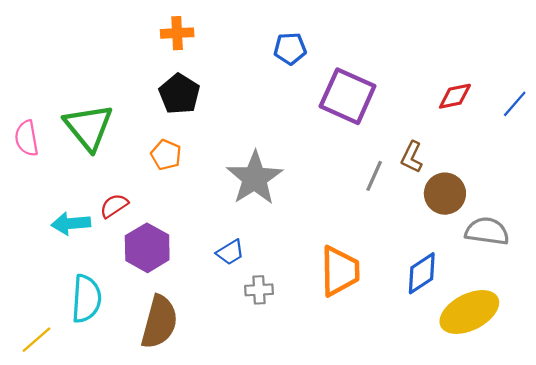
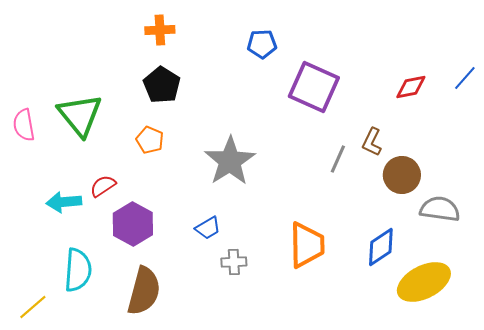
blue line: (515, 104) -> (465, 78), moved

